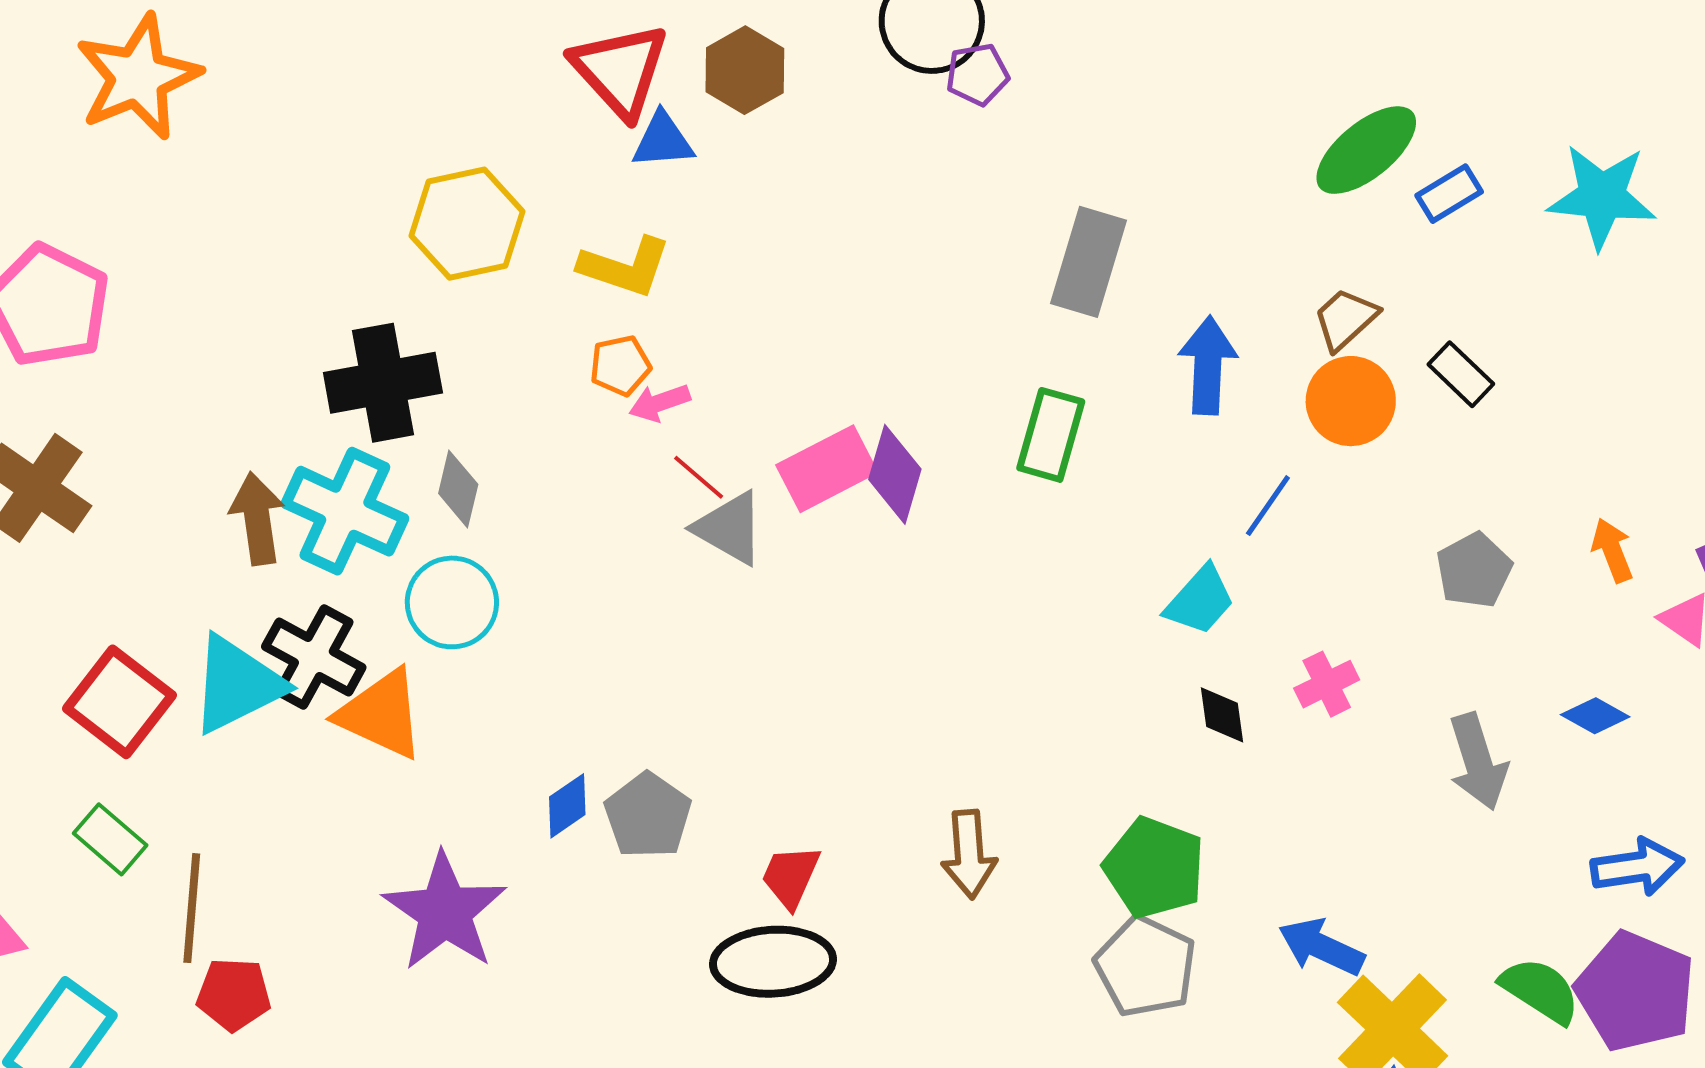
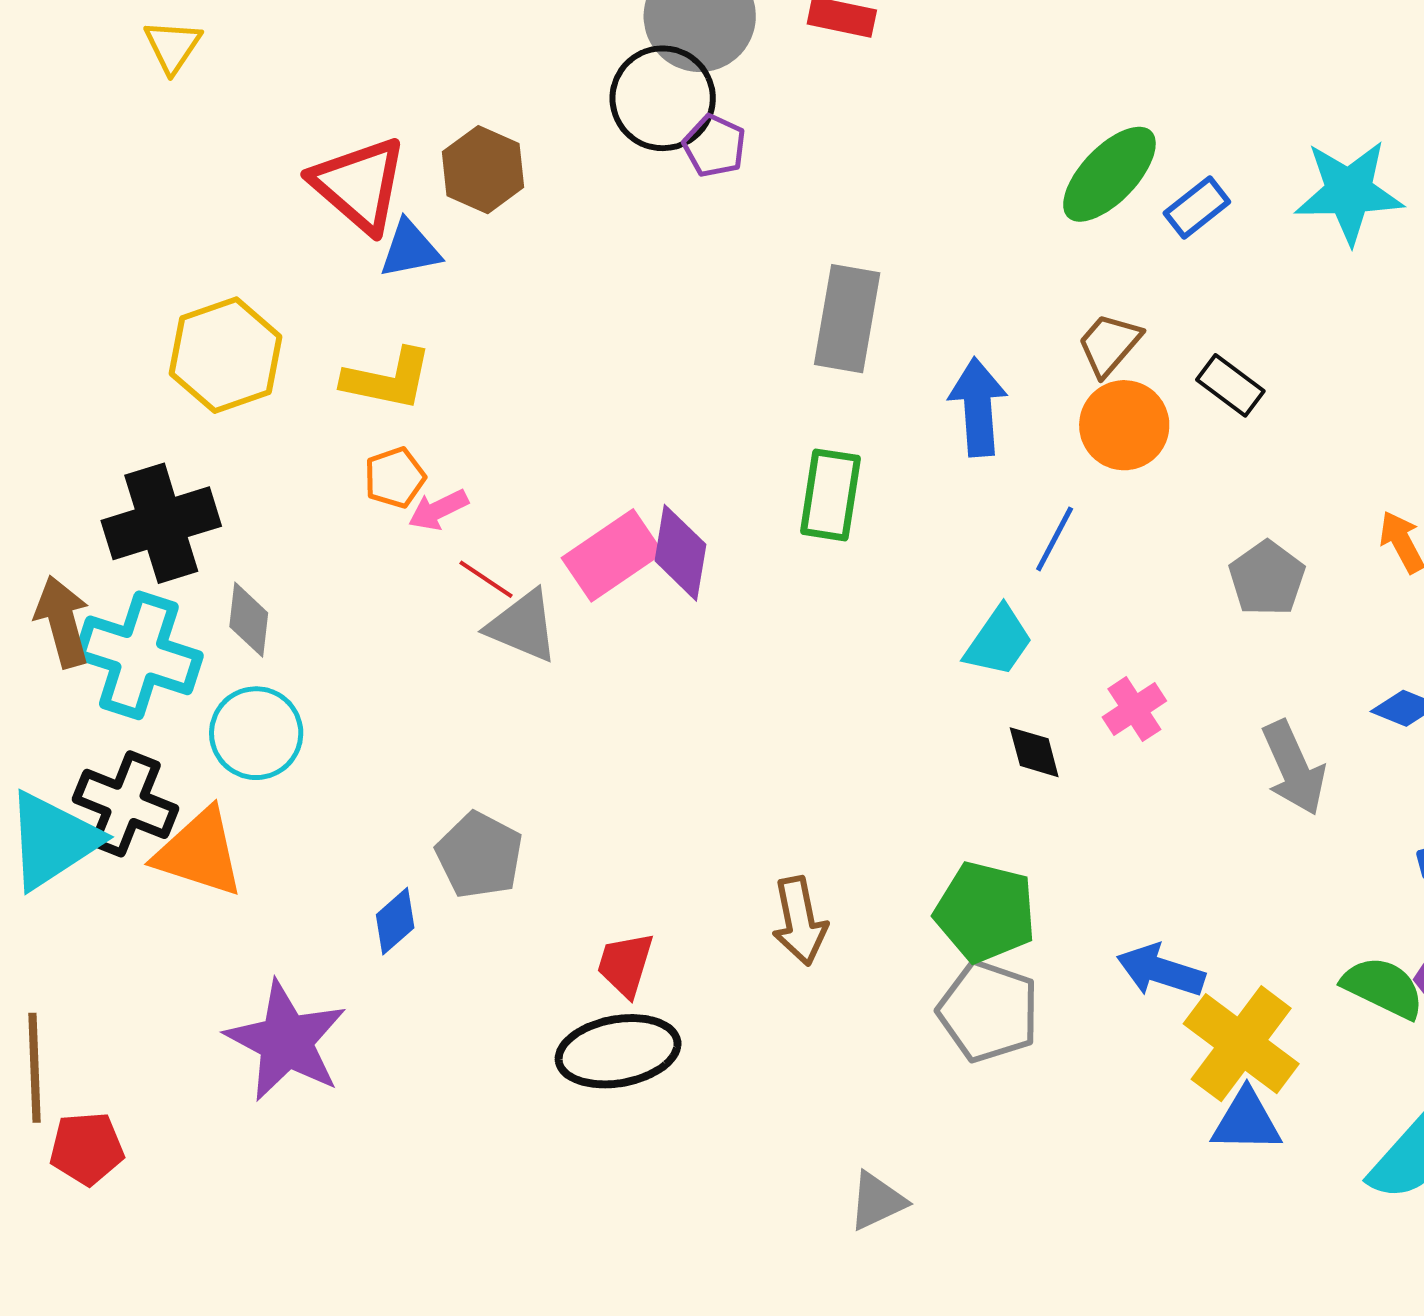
purple pentagon: (977, 74) -> (714, 146), turned -30
brown arrow: (257, 518) -> (62, 622), moved
gray pentagon: (648, 816) -> (479, 855), moved

